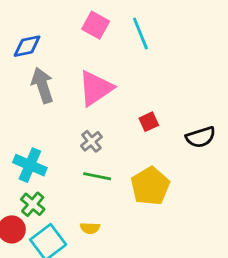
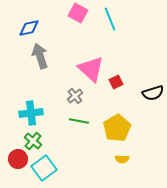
pink triangle: (96, 88) -> (91, 69), moved, turned -44
cyan cross: (30, 165) -> (31, 113), turned -30
yellow semicircle: (90, 228) -> (122, 159), moved

